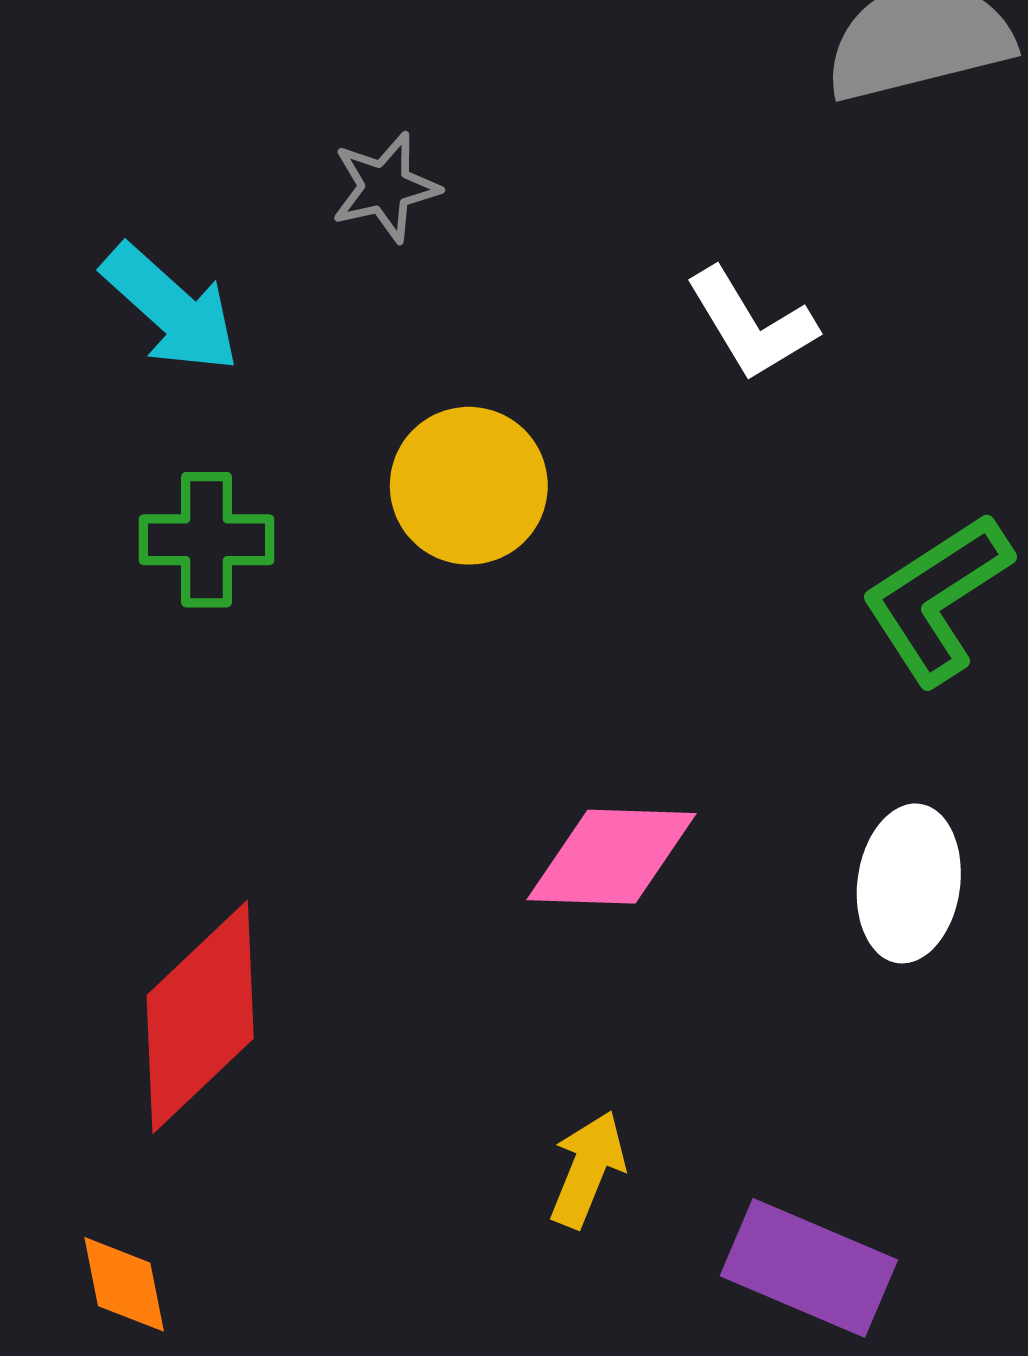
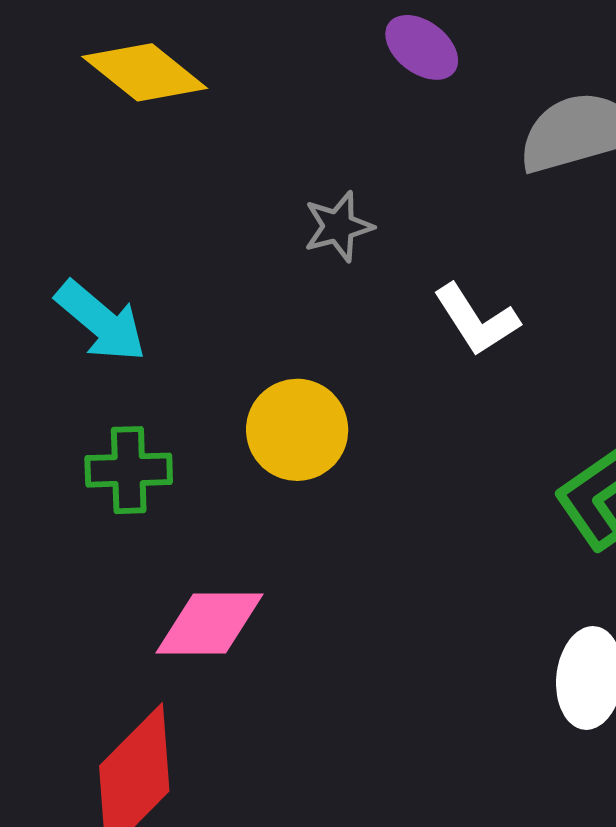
gray star: (385, 187) -> (338, 227), moved
pink diamond: (611, 857) -> (209, 624), moved

